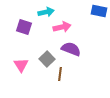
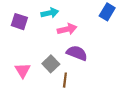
blue rectangle: (99, 11) -> (107, 12), turned -70
purple square: (24, 27) -> (19, 22), moved

